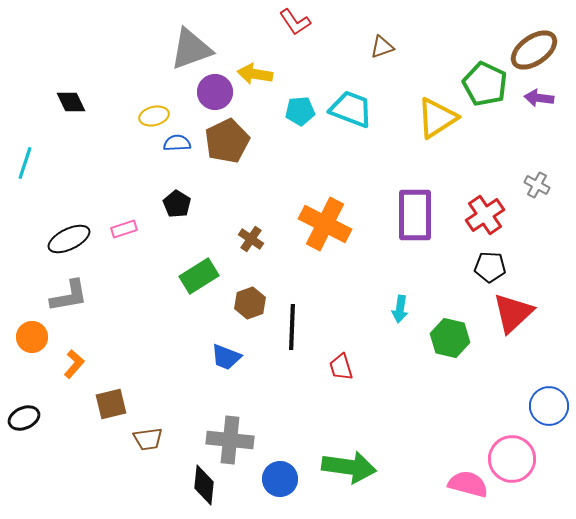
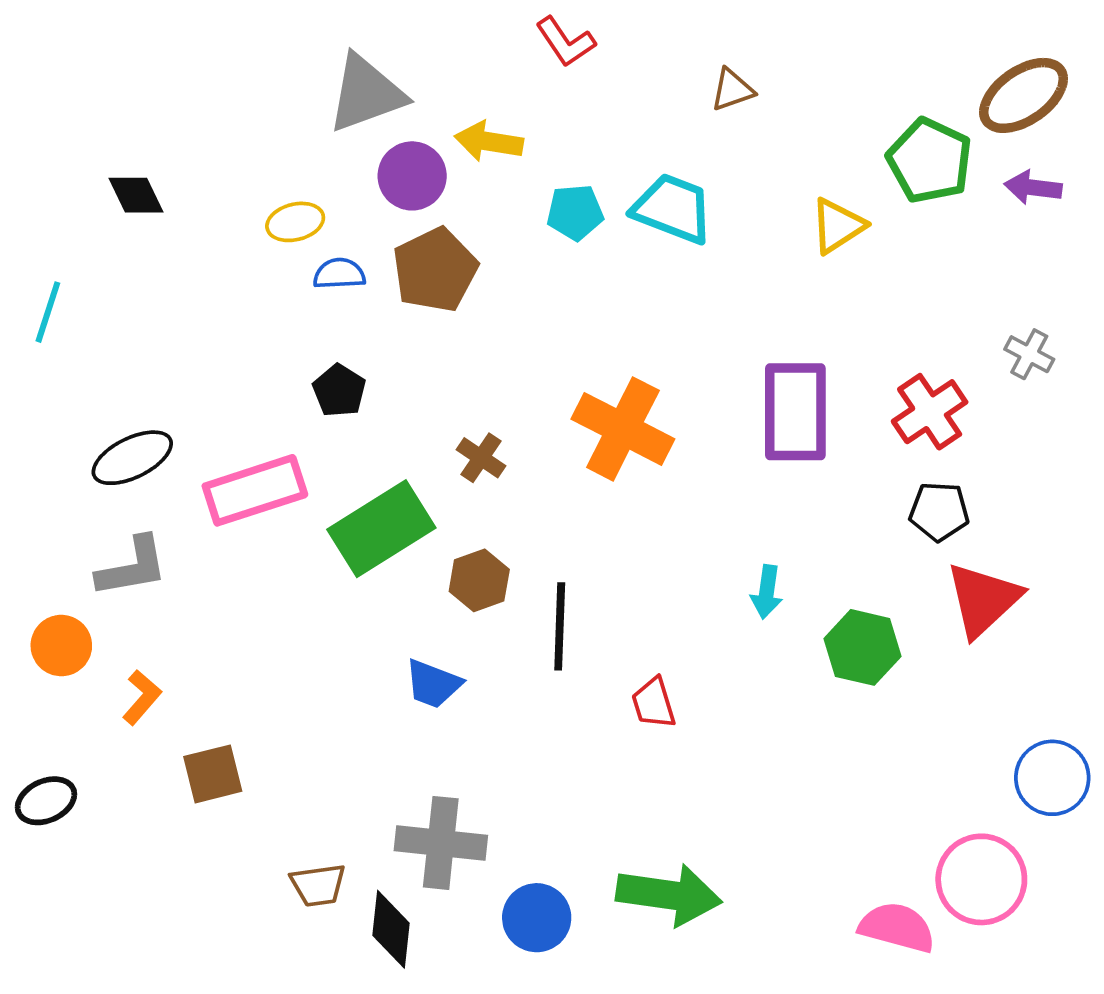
yellow triangle: (437, 118) -> (838, 226), size x0.7
pink rectangle: (124, 229) -> (255, 490), moved, size x2.0
green rectangle: (199, 276) -> (381, 529), size x1.4
brown trapezoid: (148, 439) -> (318, 885), moved

